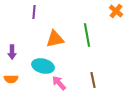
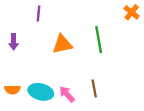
purple arrow: (12, 52) -> (14, 42), moved
cyan ellipse: (43, 66) -> (41, 92), moved
brown line: (93, 80) -> (94, 88), moved

